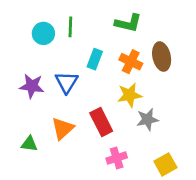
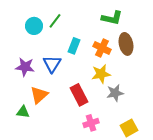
green L-shape: (128, 23) -> (112, 18), moved
green line: (70, 27) -> (55, 21), turned 35
orange triangle: (63, 128) -> (39, 95), moved

